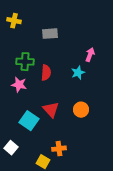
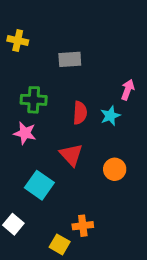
red semicircle: (46, 73) -> (80, 113), moved
red triangle: (51, 110) -> (71, 155), moved

